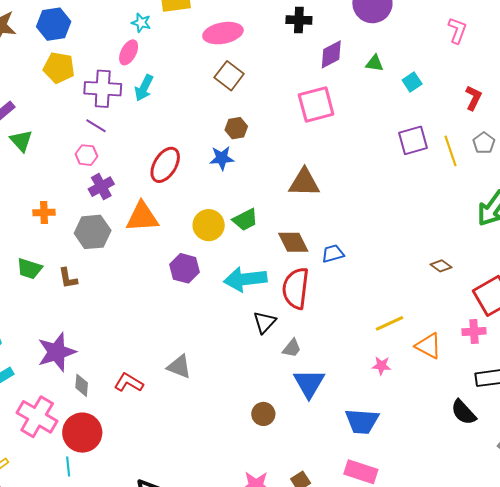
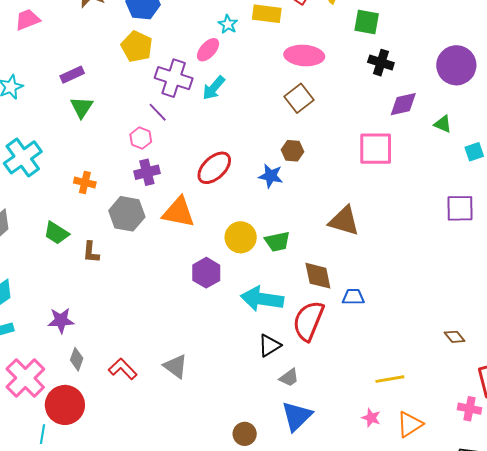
orange triangle: (428, 346) -> (410, 424), moved, turned 44
purple star: (57, 352) -> (61, 321), size x0.7

